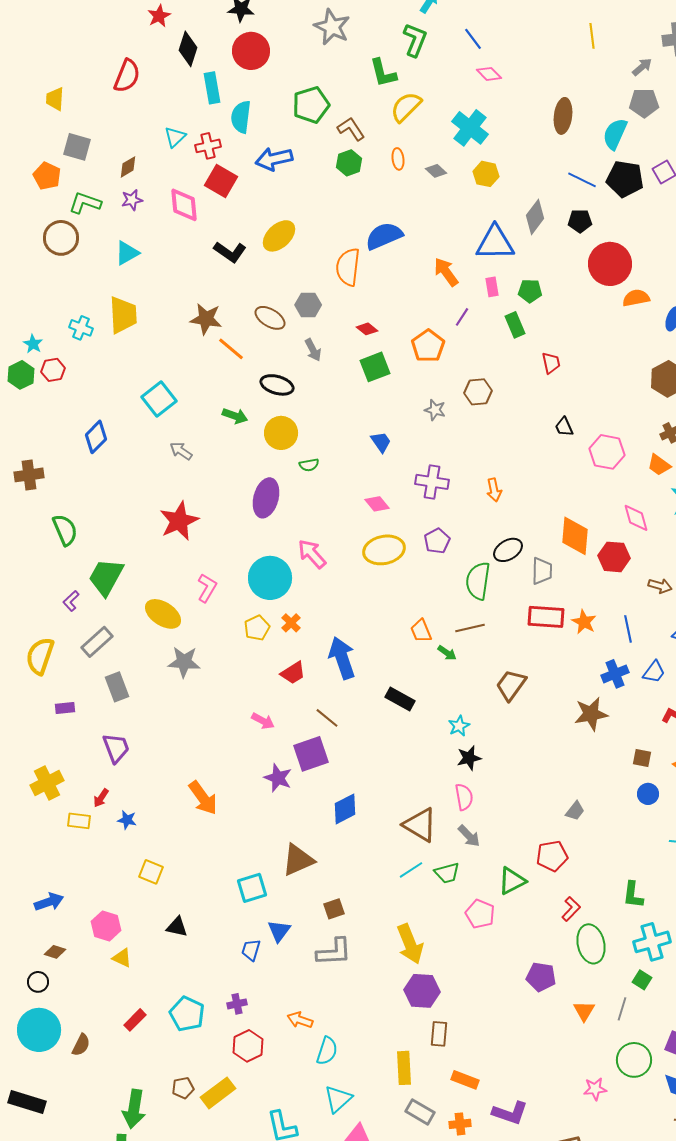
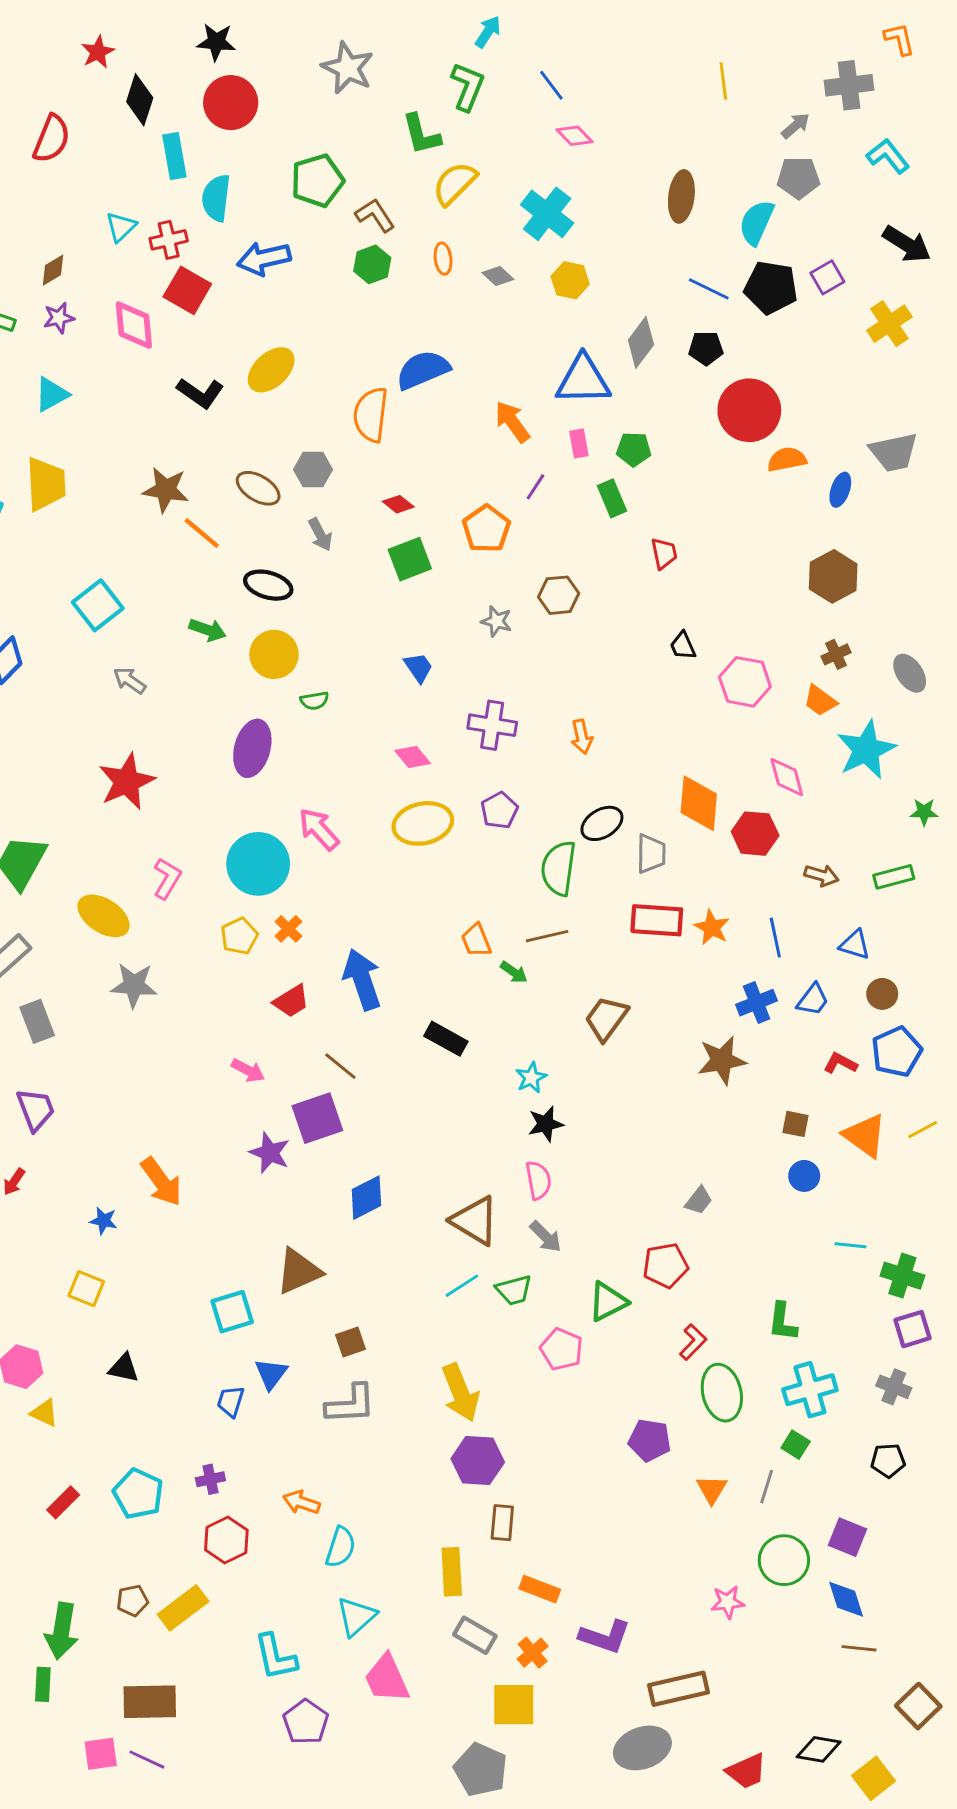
blue star: (127, 820) -> (104, 1221), moved
orange cross: (460, 1124) -> (533, 1653), turned -35

